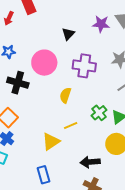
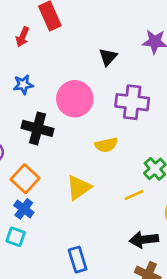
yellow semicircle: (65, 95) -> (106, 145), turned -119
yellow line: (71, 125) -> (134, 195), moved
yellow triangle: (51, 142) -> (79, 187), moved

